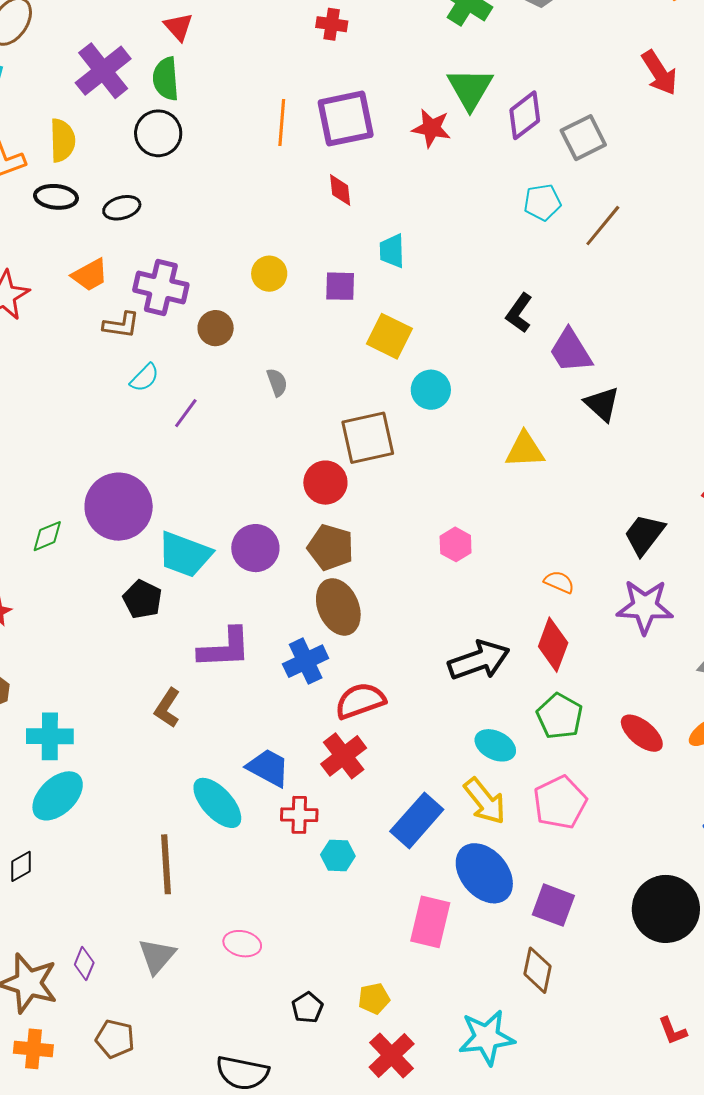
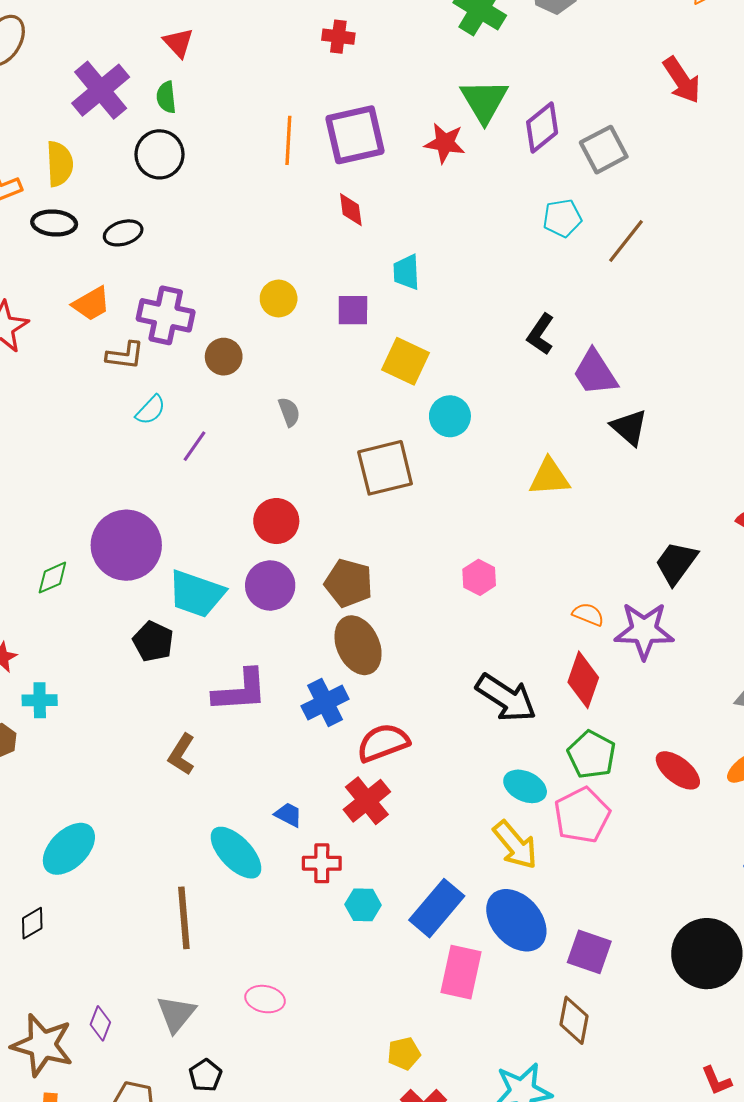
green semicircle: (166, 79) -> (166, 97), size x0.7
red circle: (325, 483) -> (276, 521), moved
purple star: (645, 607) -> (644, 631), moved
black arrow: (479, 660) -> (506, 698), turned 54
cyan cross: (50, 736) -> (40, 700), moved, size x0.7
blue trapezoid: (268, 768) -> (288, 815), size x0.6
pink pentagon: (560, 802) -> (582, 815), moved
blue rectangle: (417, 820) -> (437, 908), moved
black pentagon: (307, 1008) -> (205, 1075), moved

